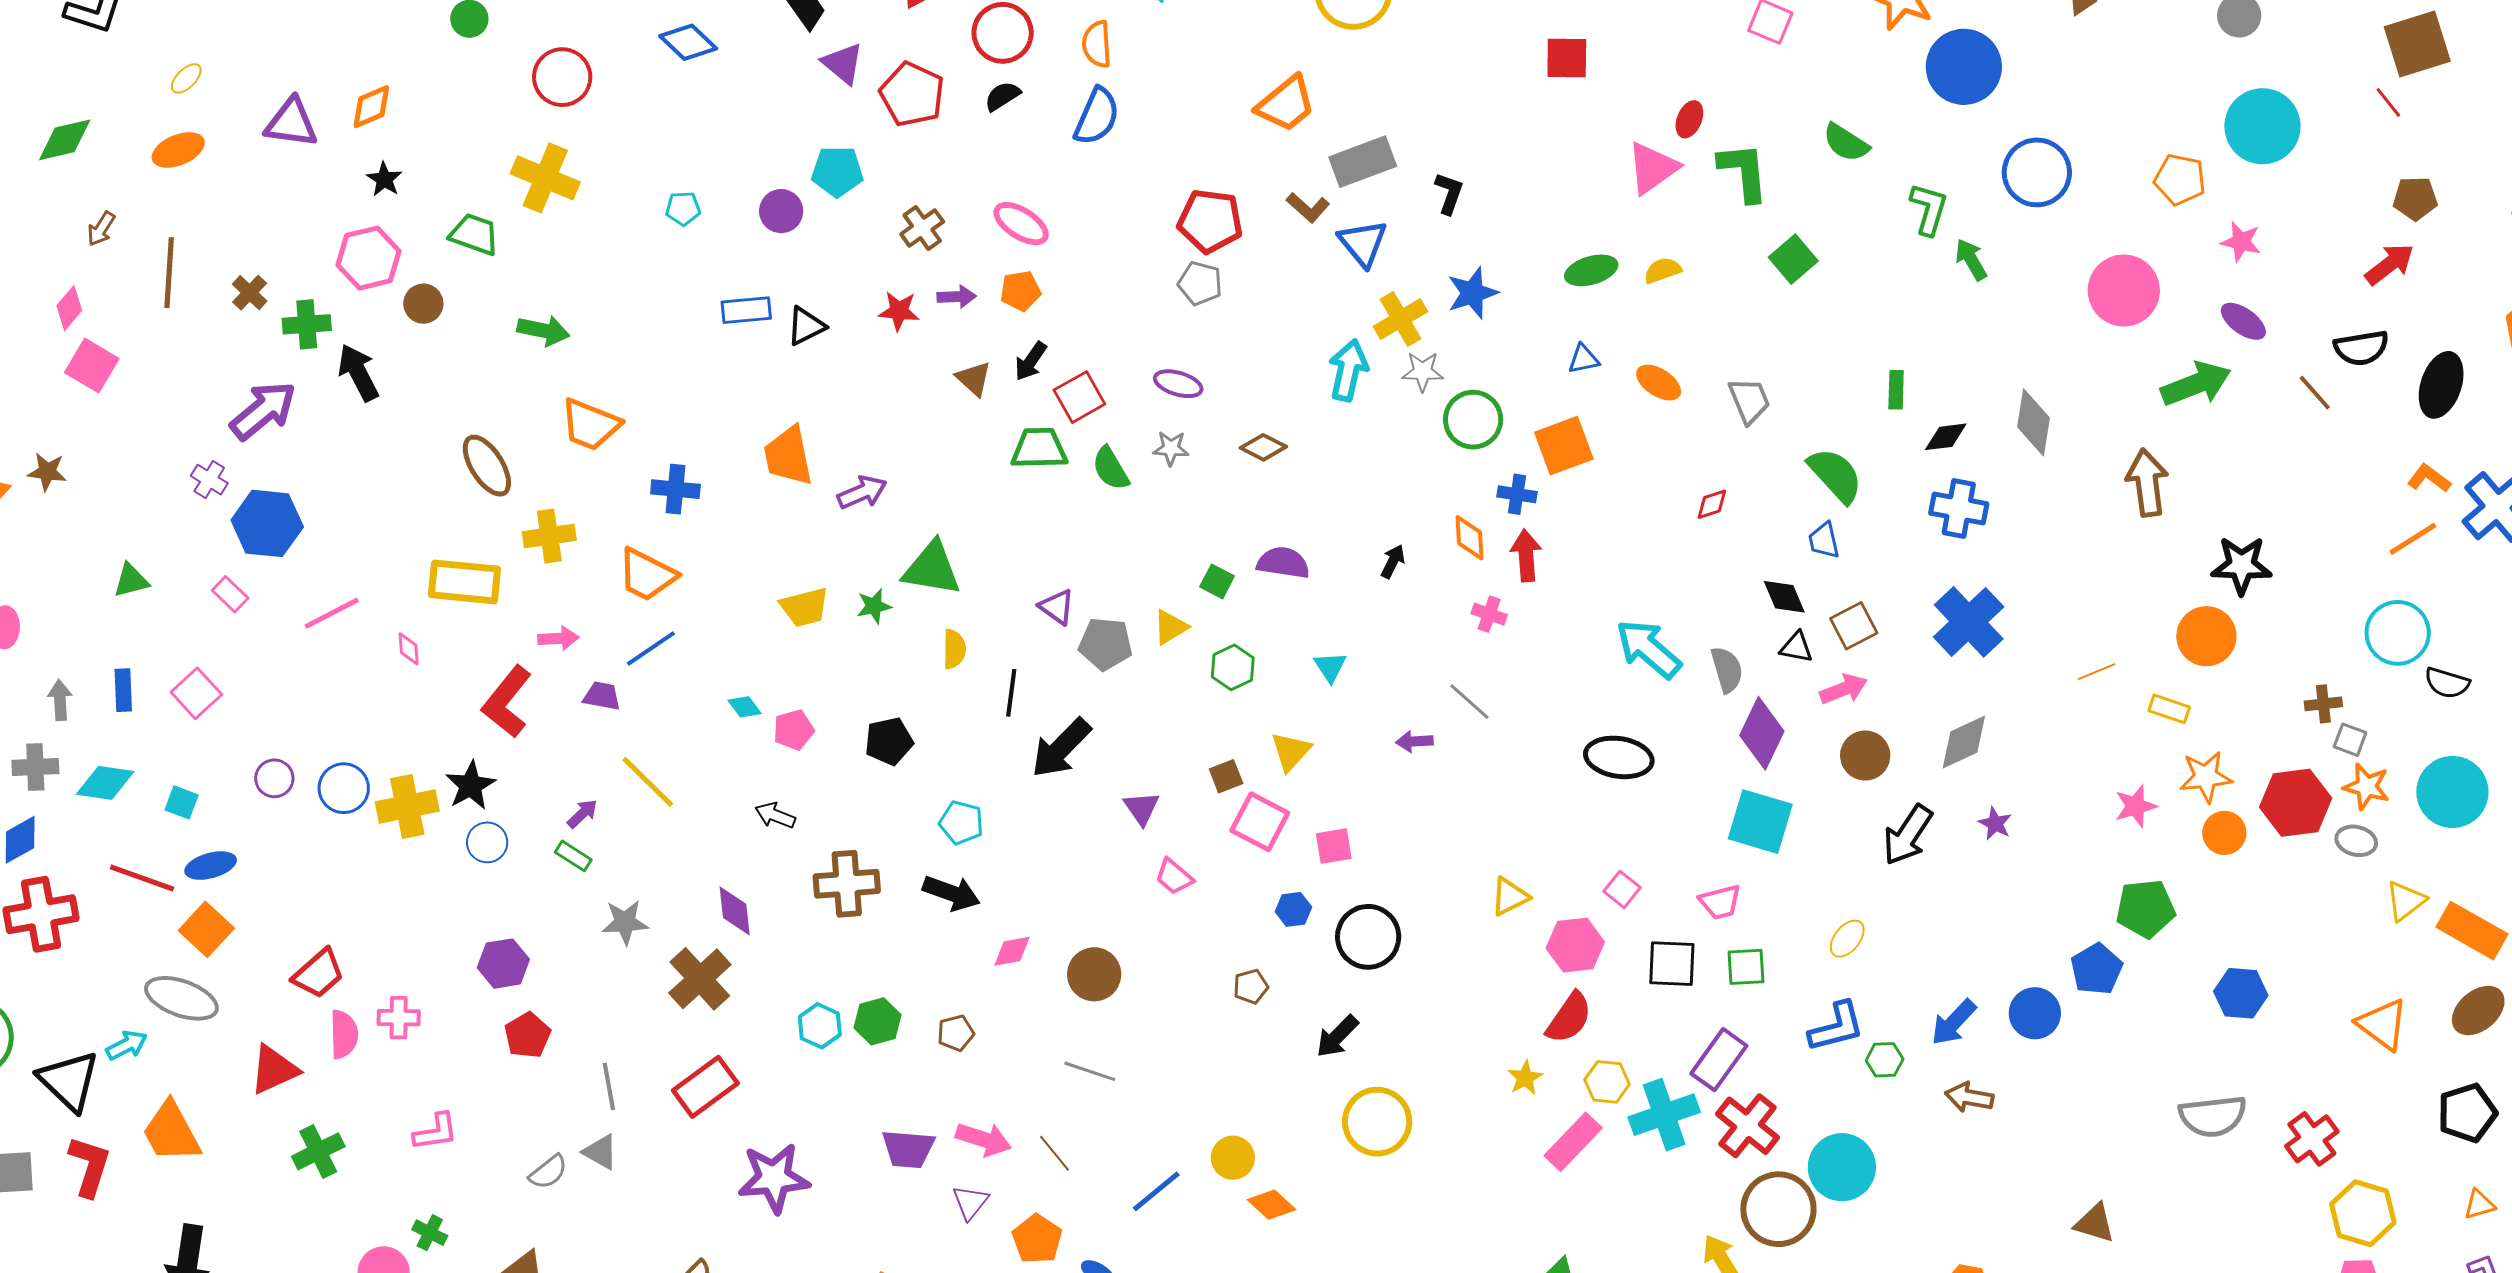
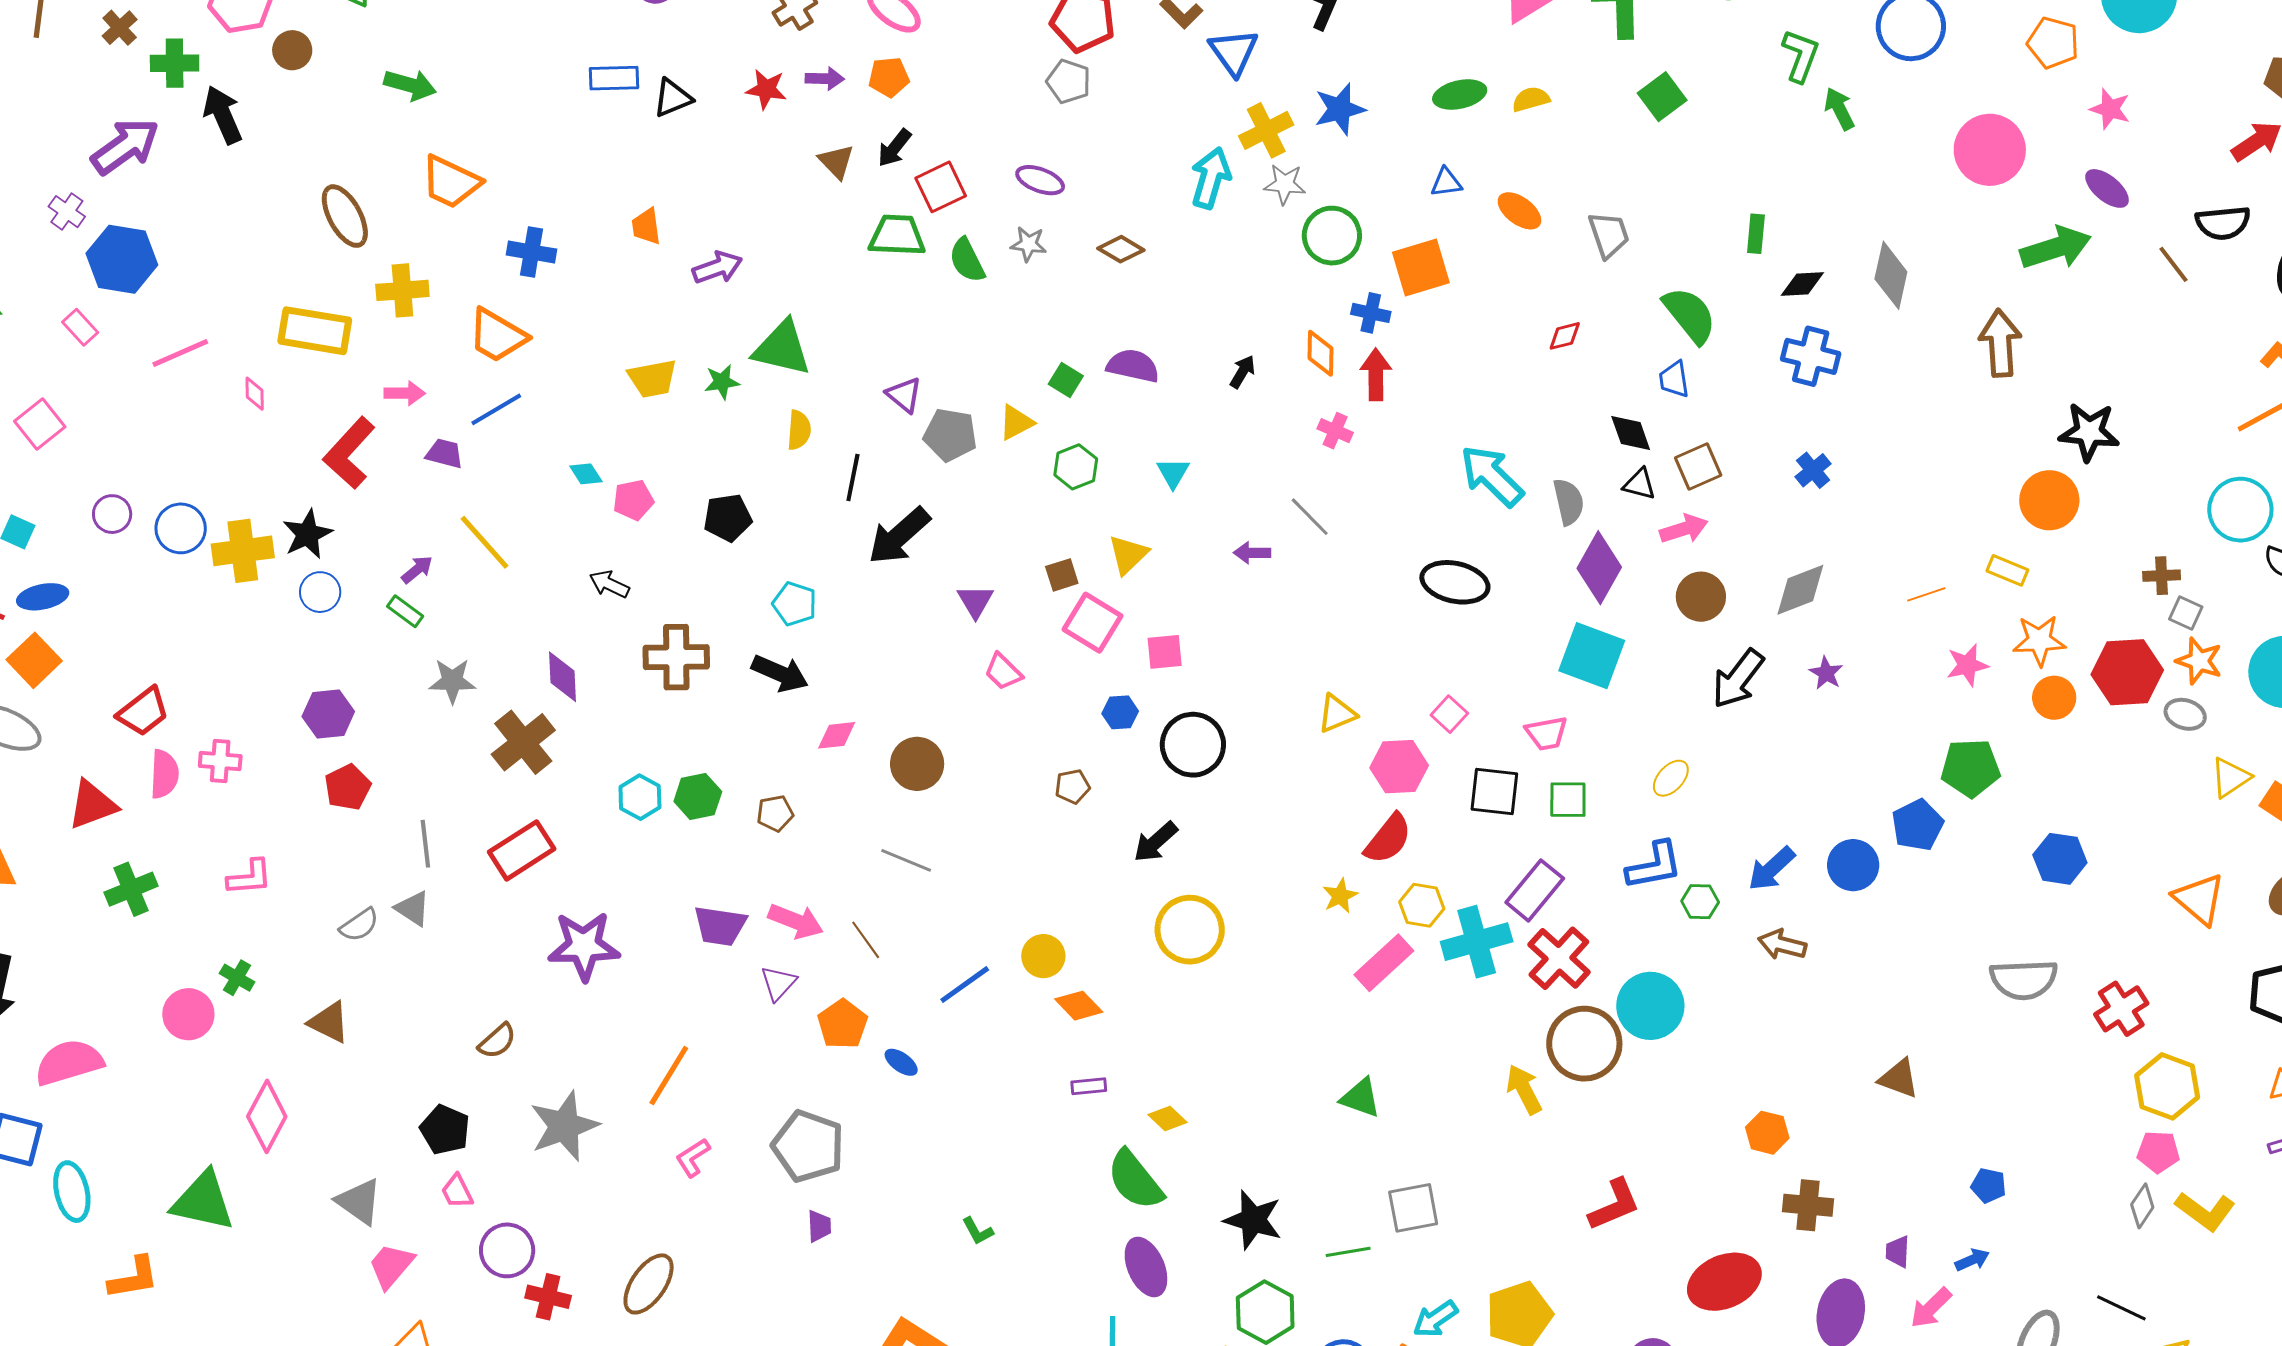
orange trapezoid: (788, 456) -> (646, 226), size x0.6
blue cross: (1969, 622) -> (1813, 470), size x0.5
orange line: (2096, 672) -> (1926, 594), moved

